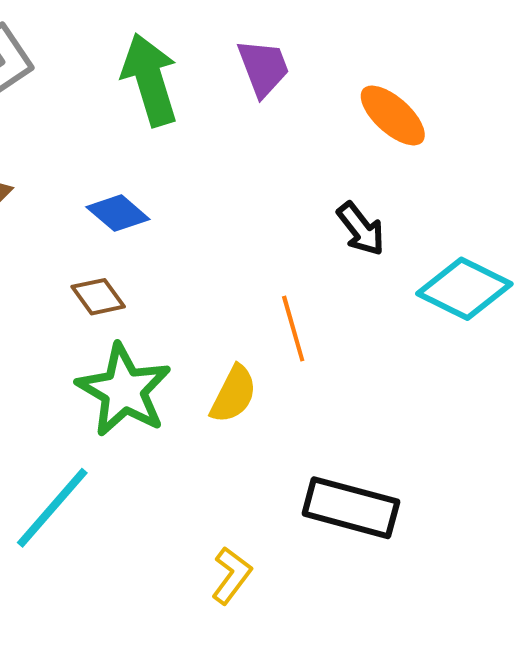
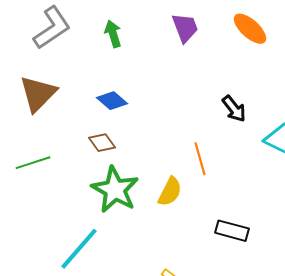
green arrow: (150, 80) -> (113, 34), moved, size x0.6
orange ellipse: (393, 115) -> (250, 29), moved
black rectangle: (351, 508) -> (232, 231), moved, size x0.7

